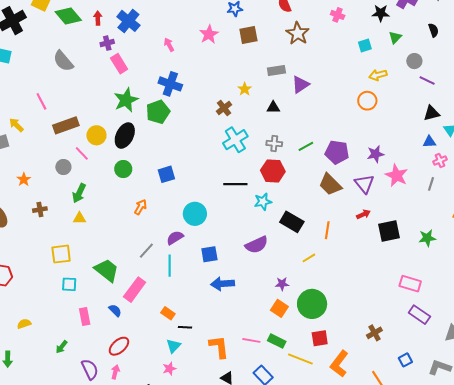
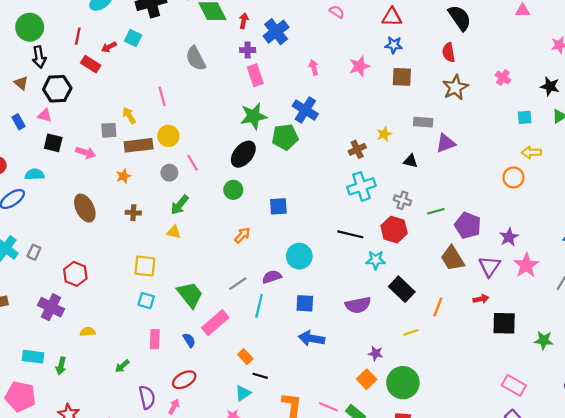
brown rectangle: (66, 125) -> (139, 145), moved
yellow circle: (96, 135) -> (168, 136), moved
purple star: (376, 154) -> (509, 237), turned -30

